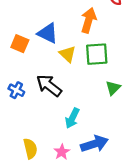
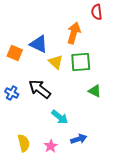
green triangle: (113, 88) -> (95, 91), turned -48
cyan arrow: (72, 118) -> (60, 117), turned -78
blue arrow: (94, 144) -> (79, 139), size x0.7

